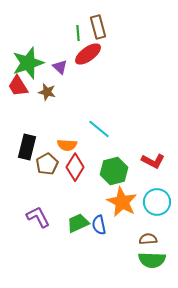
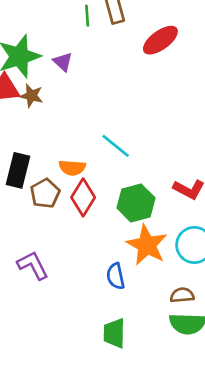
red ellipse: (88, 54) -> (160, 40), moved
brown star: (47, 92) -> (32, 96), moved
green trapezoid: (78, 223) -> (114, 333), moved, turned -65

